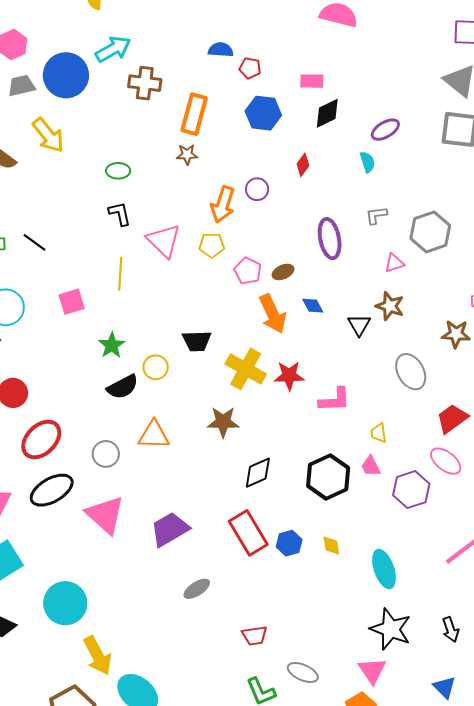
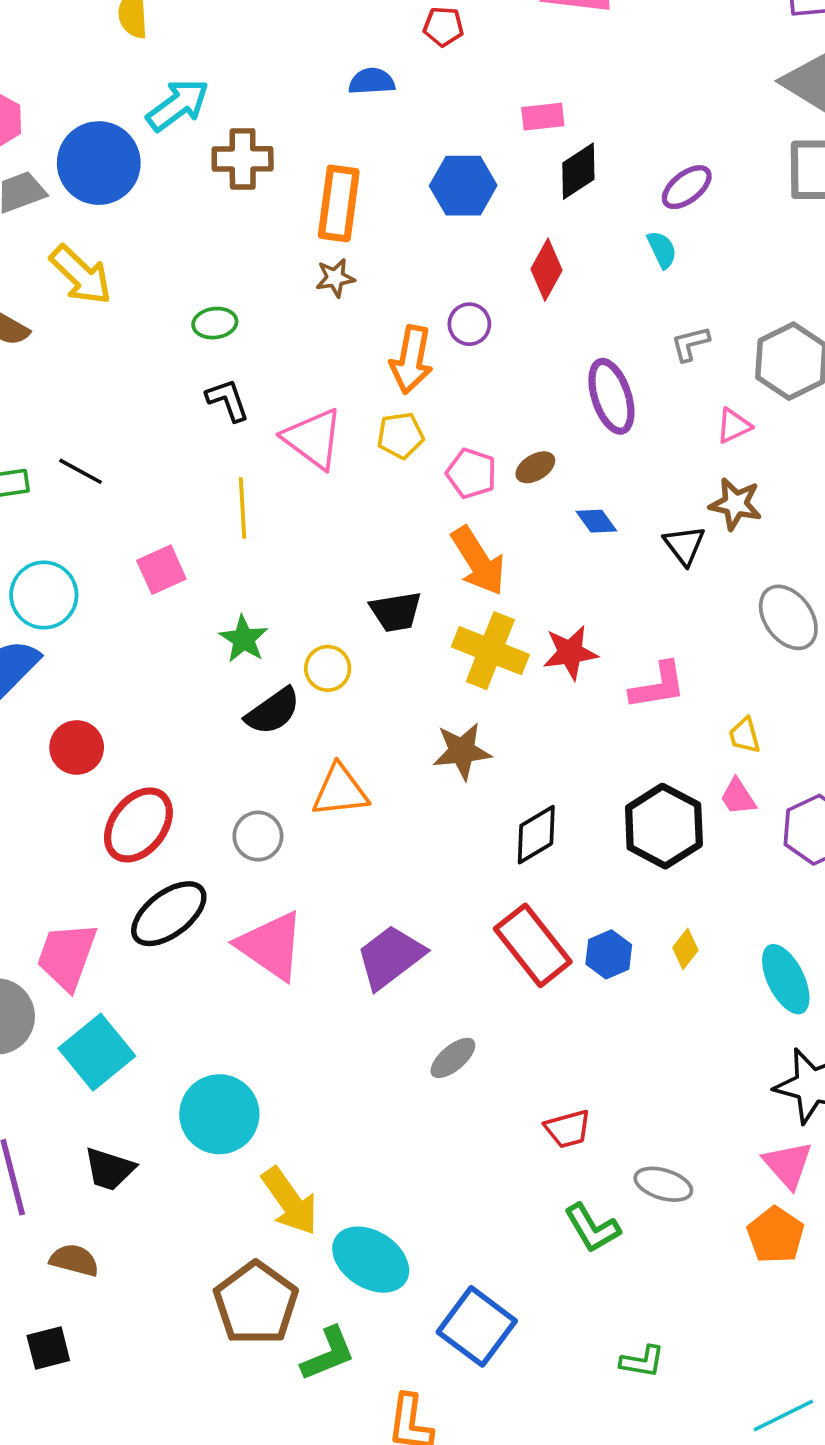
red pentagon: (250, 68) -> (443, 27), moved
red diamond: (303, 165) -> (546, 270), size x1.4
orange arrow: (273, 314) -> (478, 561), moved
yellow diamond: (331, 546) -> (685, 949), turned 55

